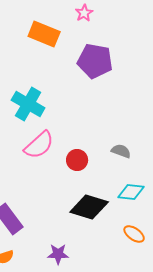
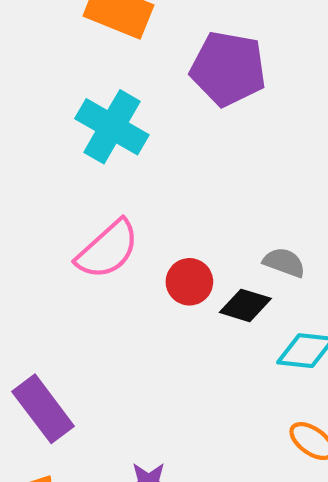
cyan cross: (28, 104) -> (112, 127), moved
black diamond: (89, 207) -> (245, 305), moved, size x0.6

